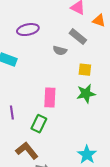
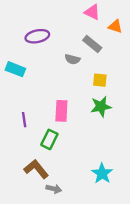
purple line: (12, 113) -> (24, 120), moved

